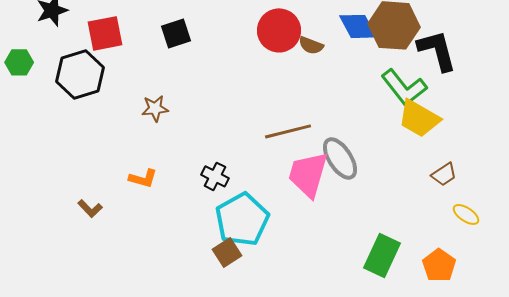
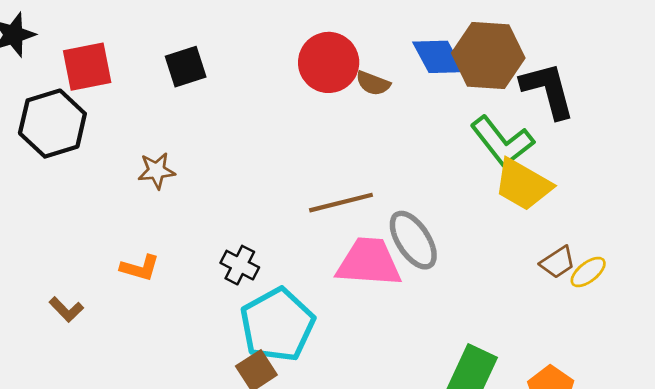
pink trapezoid: (308, 174) -> (369, 262), turned 78
yellow ellipse: (466, 214) -> (588, 272), moved, turned -72

